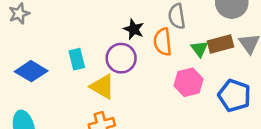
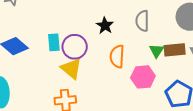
orange semicircle: (163, 42) -> (117, 56), moved
purple circle: (121, 58) -> (75, 47), moved

